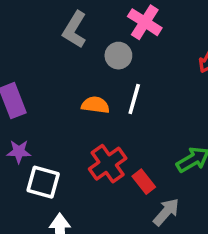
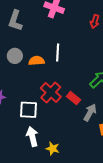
gray circle: (118, 56) -> (15, 56), moved
white square: (43, 182) -> (28, 110), moved

